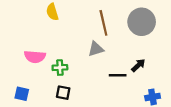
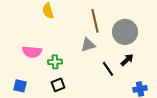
gray circle: (142, 22) -> (125, 32), moved
black line: (118, 75) -> (108, 69), turned 56
black square: (63, 93) -> (58, 85), turned -32

